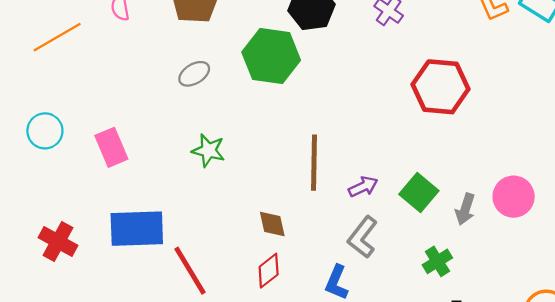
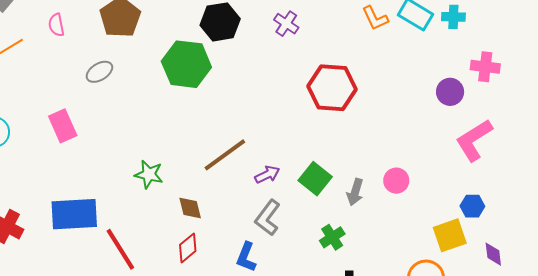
gray ellipse: (194, 74) -> (99, 72), moved
pink rectangle: (111, 147) -> (63, 126), moved
green star: (208, 150) -> (149, 174), moved
brown line: (314, 163) -> (225, 155), turned 54
pink circle: (514, 197) -> (396, 181), size x0.7

